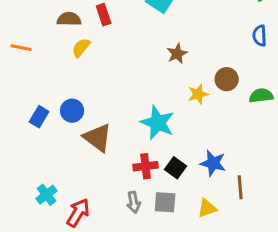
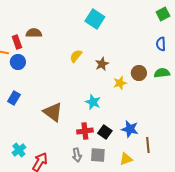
red rectangle: (104, 15) -> (17, 42), moved
yellow semicircle: (81, 48) -> (76, 56), moved
brown star: (177, 54) -> (102, 64), moved
green semicircle: (261, 96) -> (162, 73), moved
blue circle: (72, 111) -> (18, 62), moved
cyan star: (158, 123) -> (93, 102), size x0.7

